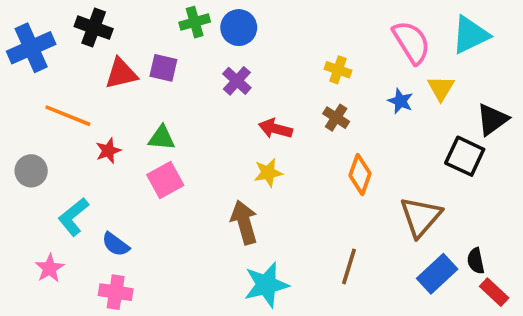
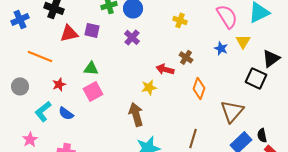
blue cross: (31, 48) -> (20, 19), size x0.7
yellow cross: (338, 70) -> (180, 20), moved
red arrow: (275, 129) -> (165, 69), moved
red star: (108, 151) -> (59, 84), moved
blue semicircle: (116, 244) -> (66, 113), moved

